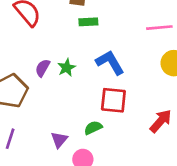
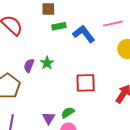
blue L-shape: (110, 62) -> (84, 34), moved
green semicircle: (93, 128) -> (68, 113), moved

